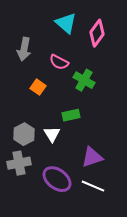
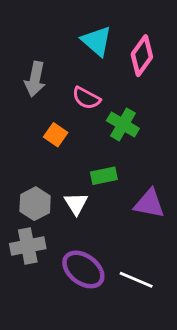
purple triangle: (92, 157) -> (149, 204), moved, turned 30

